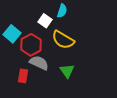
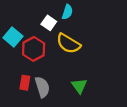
gray semicircle: (39, 63) -> (42, 87), moved, turned 48
green triangle: (67, 71) -> (79, 86), moved

